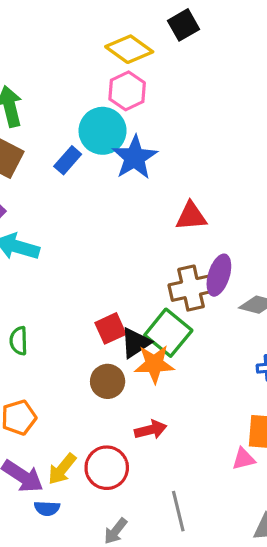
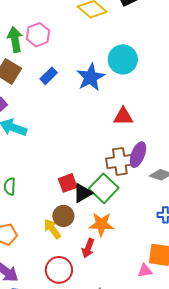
pink hexagon: (127, 91) -> (38, 35), moved
cyan circle: (103, 131) -> (123, 59), moved
orange star: (154, 364) -> (101, 224), moved
red arrow: (151, 430) -> (88, 248), turned 120
yellow arrow: (62, 469) -> (52, 229), moved, turned 100

